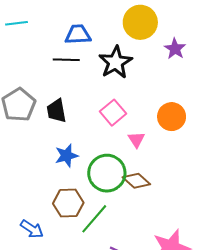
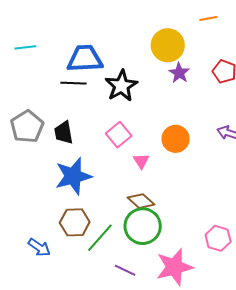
yellow circle: (140, 22) -> (168, 45), moved
blue trapezoid: (78, 35) -> (85, 59), size x1.4
blue star: (67, 156) -> (73, 176), size x1.6
green circle: (107, 173) -> (143, 226), moved

